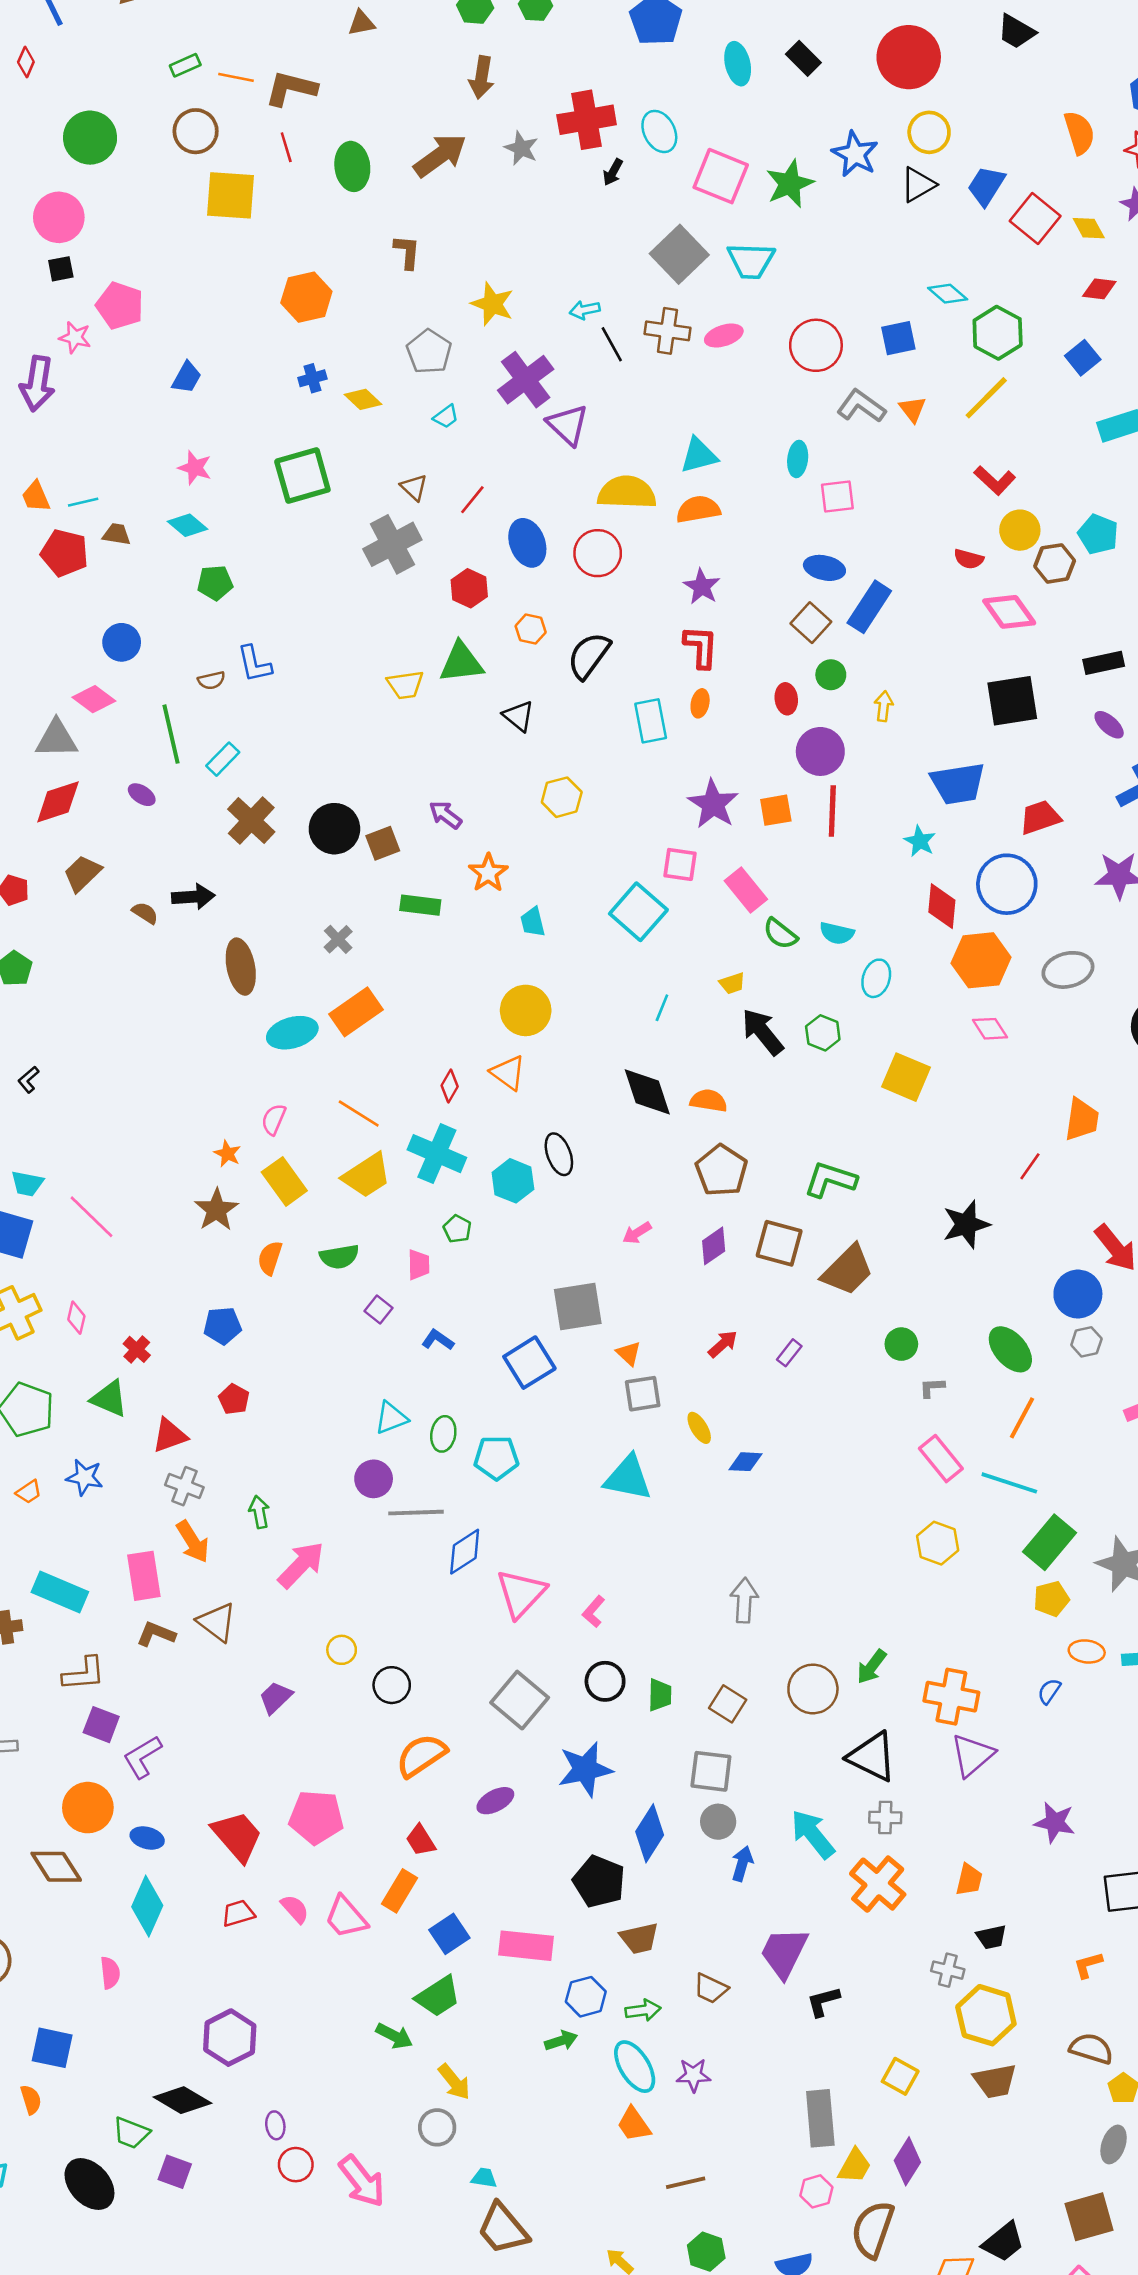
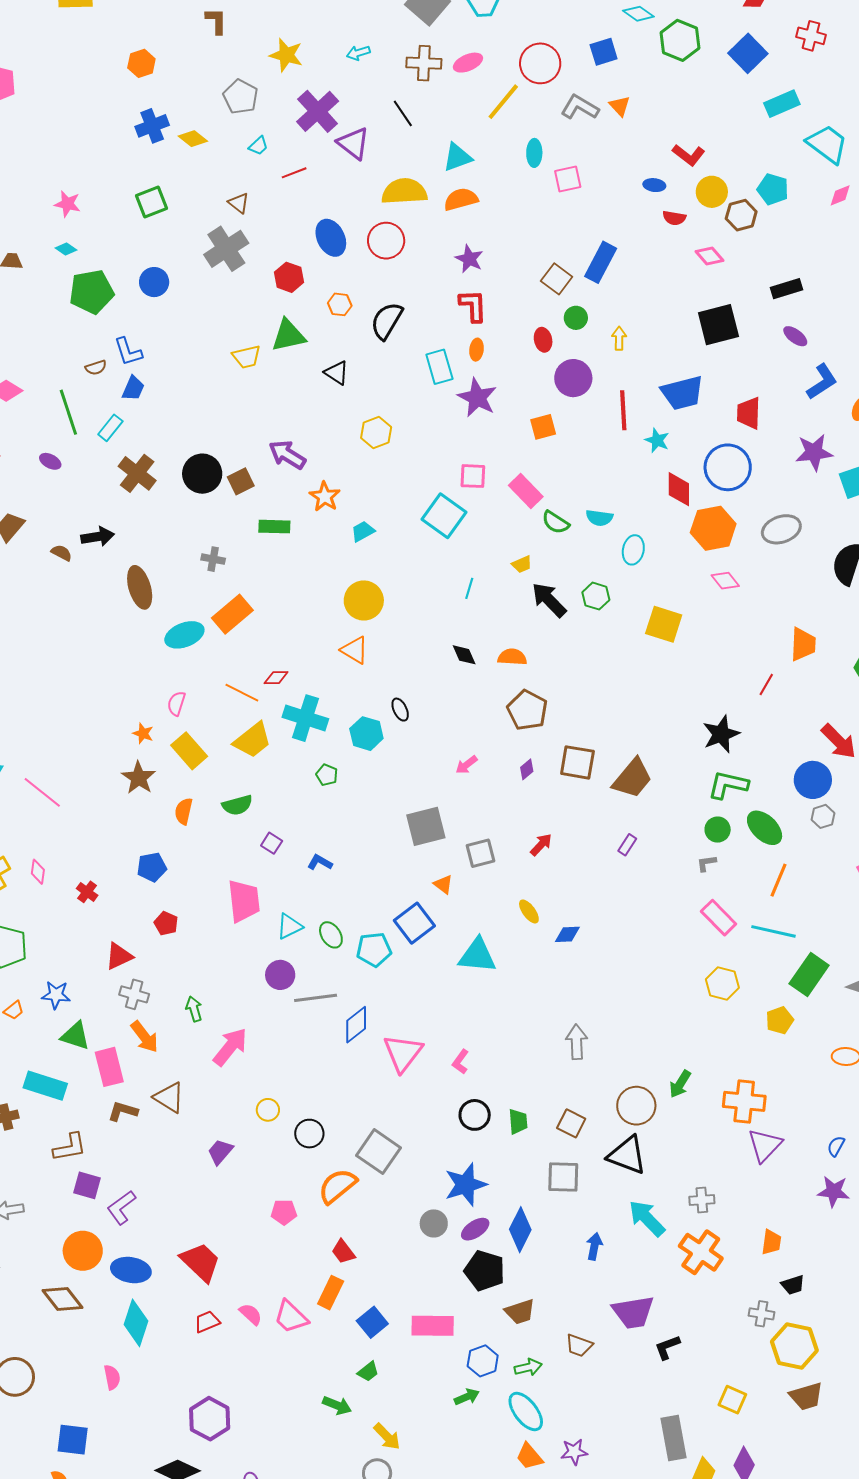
orange hexagon: (306, 297) -> (141, 63), size x0.7
black line: (612, 344) -> (403, 113), moved
blue square: (1083, 358) -> (748, 53), size x1.4
blue trapezoid: (187, 377) -> (133, 388), moved
blue cross: (312, 378) -> (152, 126), size x1.5
yellow line: (986, 398) -> (503, 102), moved
green square: (302, 476) -> (151, 202), size x0.7
red line: (472, 500) -> (294, 173), moved, turned 35
cyan diamond: (188, 525) -> (66, 249), size x0.7
blue ellipse: (824, 568) -> (654, 185), moved, size x0.7
green pentagon: (215, 583) -> (92, 292), size x1.6
pink diamond: (1009, 612) -> (710, 256), size x0.7
blue circle: (122, 642) -> (154, 282), moved
purple star: (713, 804) -> (477, 398), moved
red line: (832, 811) -> (623, 410), moved
purple arrow: (445, 815) -> (287, 455), size x1.4
red trapezoid: (1040, 817) -> (749, 413), turned -64
cyan trapezoid: (533, 922) -> (363, 531), turned 80
gray cross: (338, 939) -> (213, 559), turned -30
red diamond: (450, 1086) -> (276, 678), moved, turned 65
black diamond: (647, 1092) -> (464, 655), size x0.6
black ellipse: (559, 1154) -> (400, 710), size x0.7
green L-shape: (830, 1180) -> (728, 785), moved
purple diamond: (714, 1246) -> (527, 769), size x0.7
pink trapezoid: (419, 1265) -> (244, 901), moved, size x1.8
green circle: (901, 1344) -> (718, 830), moved
orange triangle: (629, 1353) -> (443, 884), moved
purple rectangle: (789, 1353) -> (627, 845), moved
blue square: (529, 1363) -> (414, 923), moved
gray square: (643, 1394) -> (481, 853), moved
green triangle: (109, 1399) -> (75, 1036), moved
green ellipse: (443, 1434) -> (331, 935), turned -36
yellow pentagon: (1051, 1599) -> (780, 1020), moved
blue semicircle: (1049, 1691) -> (836, 1146), moved
gray square: (520, 1700) -> (379, 1152), moved
black triangle: (872, 1757) -> (627, 1155), moved
purple ellipse: (495, 1801) -> (475, 1229), moved
pink pentagon: (316, 1817) -> (284, 1212), moved, size x0.6
gray circle: (718, 1822) -> (434, 1223), moved
blue ellipse: (147, 1838) -> (131, 1270), size x1.5
purple trapezoid: (784, 1953) -> (633, 1312), turned -120
green trapezoid: (438, 1996) -> (368, 1372), size x0.6
purple star: (693, 2075) -> (574, 1452), moved

